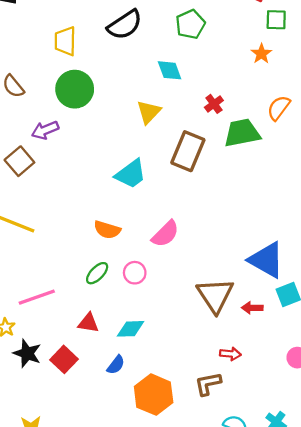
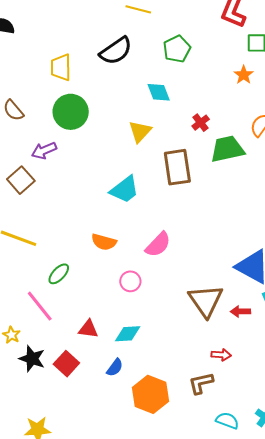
brown rectangle: (188, 151) -> (177, 167), turned -30
green ellipse: (97, 273) -> (59, 274), moved
pink line: (37, 297) -> (40, 306), turned 72

